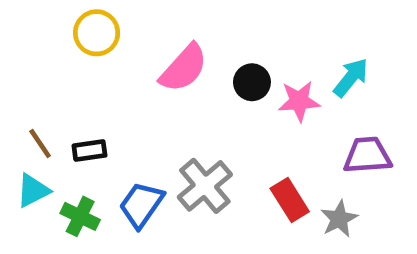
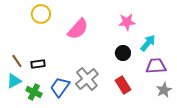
cyan arrow: (351, 78) -> (148, 43), moved
black circle: (252, 82) -> (123, 53), moved
pink star: (299, 101) -> (127, 22), moved
gray star: (339, 219) -> (164, 90), moved

